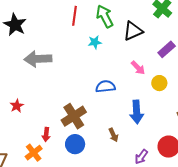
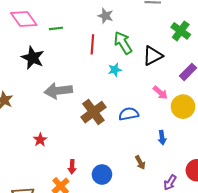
yellow circle: (159, 83) -> (183, 107), size x1.5
blue arrow: (137, 112) -> (162, 138), size x0.6
brown cross: (74, 116) -> (93, 112), moved

